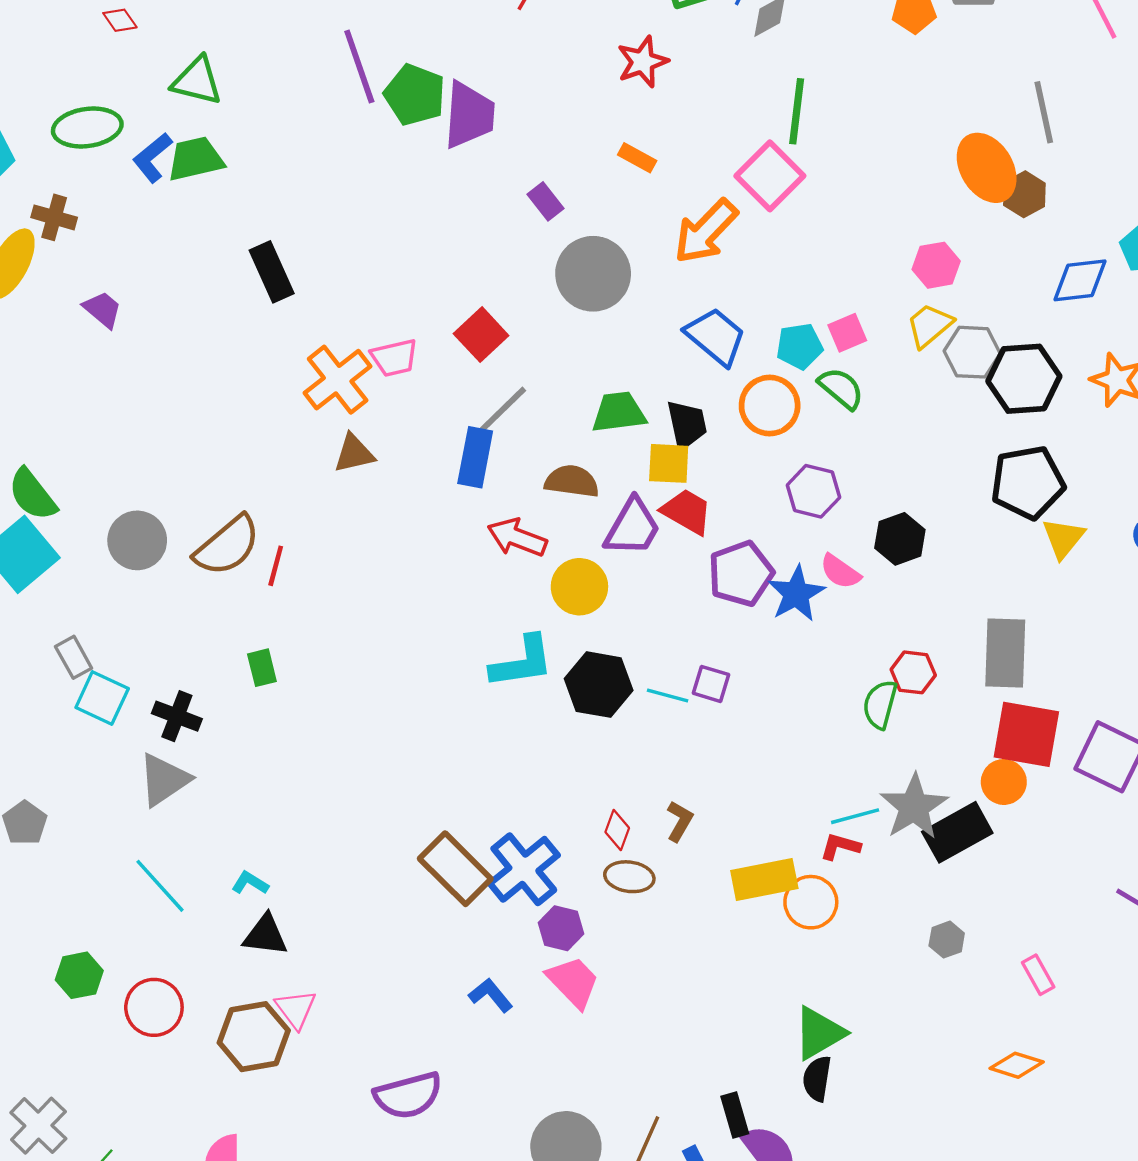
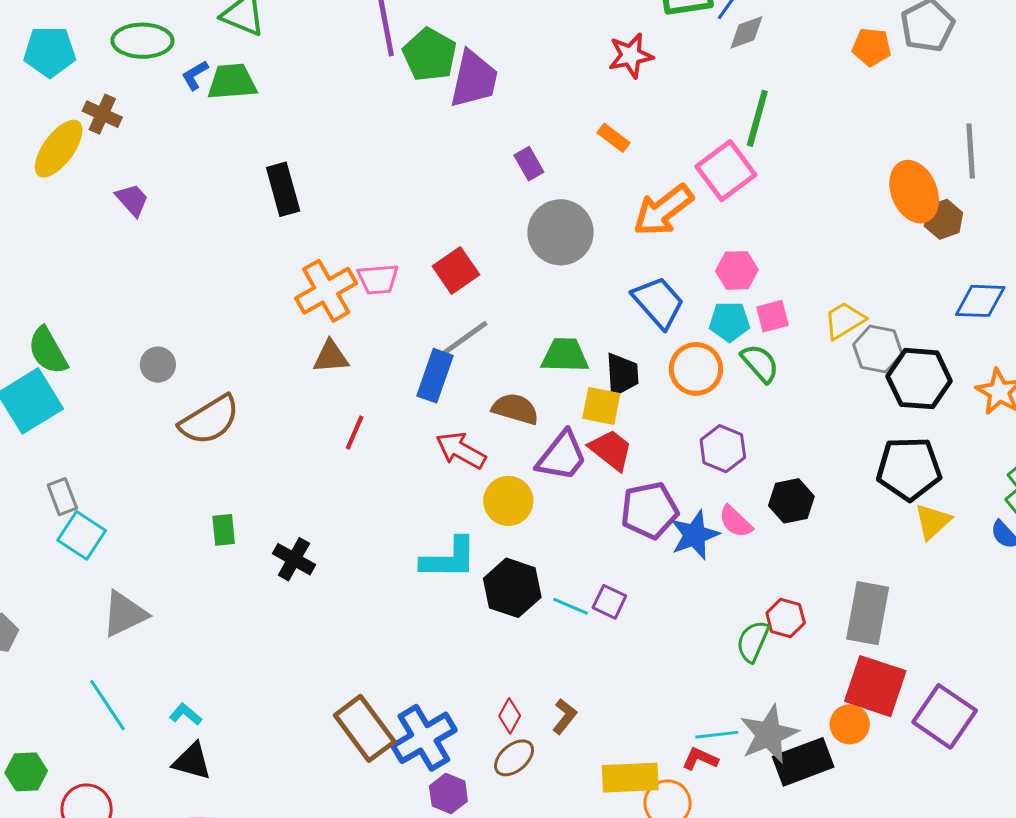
blue L-shape: (152, 158) -> (195, 75), size x0.7
pink hexagon: (936, 265) -> (737, 270), moved
gray circle: (137, 540) -> (158, 365), moved, size x0.7
red line: (276, 566) -> (355, 432), moved
black cross: (177, 716) -> (294, 559), moved
brown ellipse: (629, 877) -> (514, 758), turned -57

